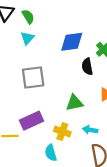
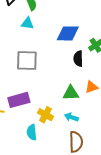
cyan triangle: (27, 38) -> (27, 23), turned 48
green triangle: (74, 103) -> (71, 93), moved

